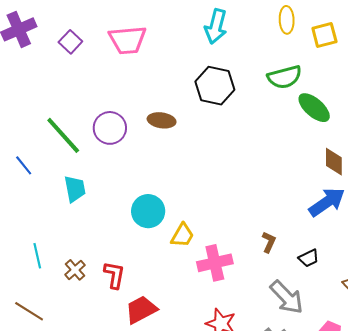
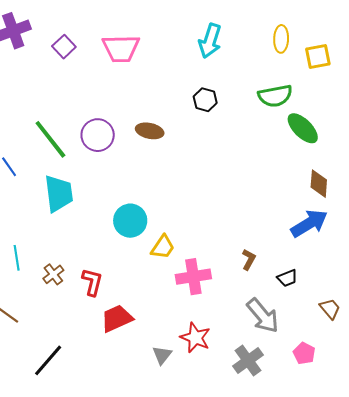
black hexagon: (215, 86) -> (205, 100), size x0.6
cyan trapezoid: (75, 189) -> (59, 193), size x1.4

